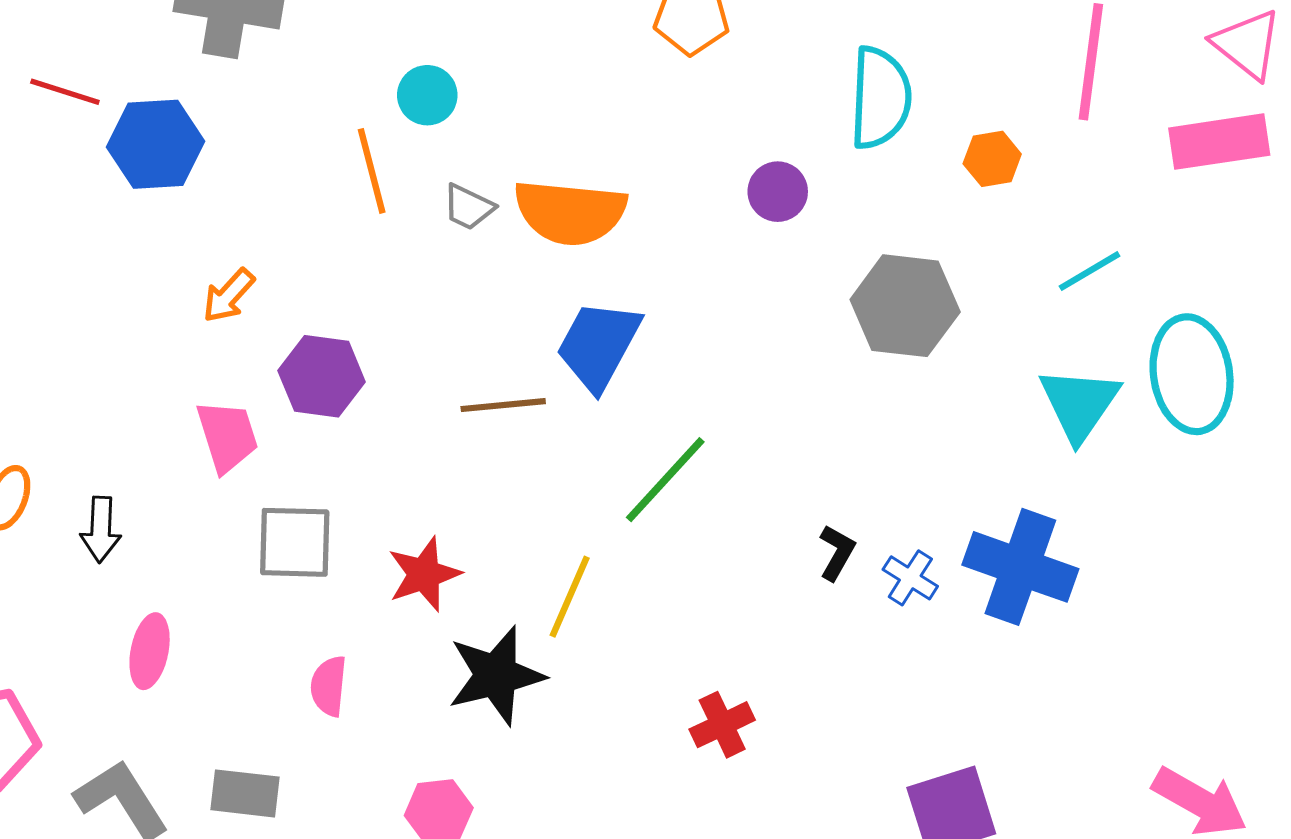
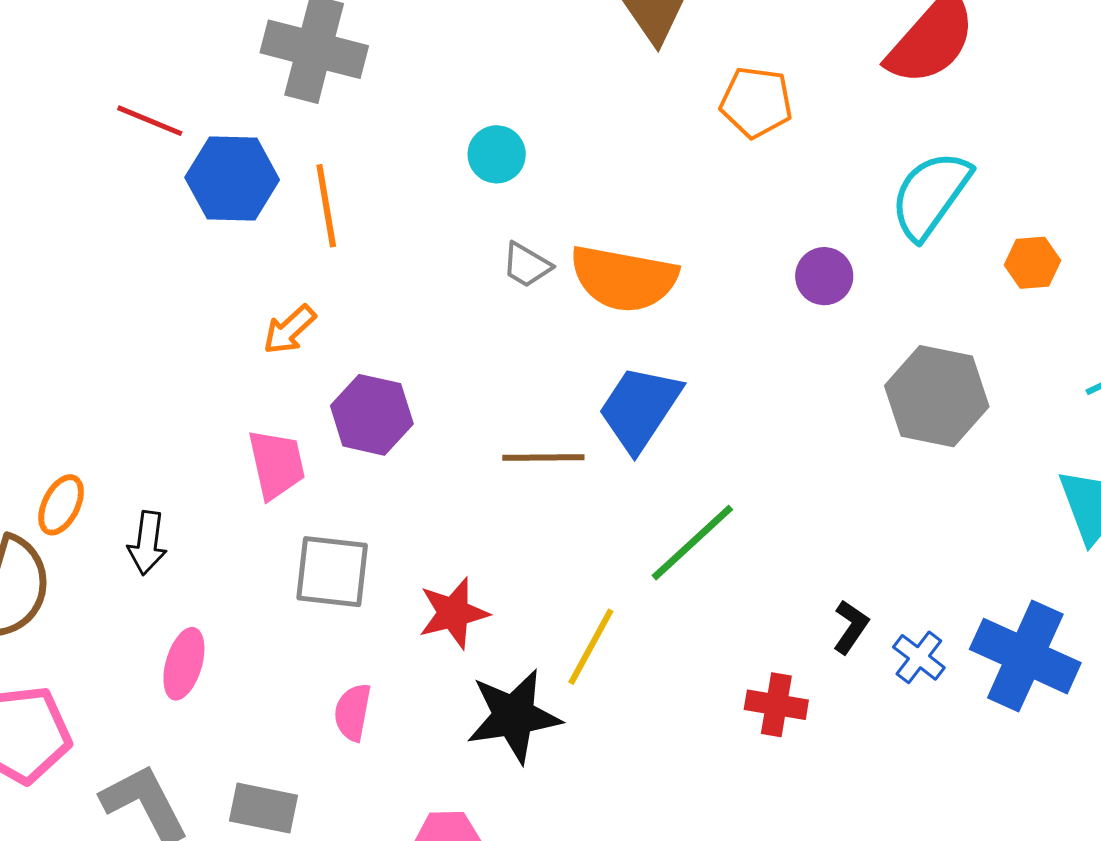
cyan semicircle: (880, 98) -> (930, 195), turned -152
orange line: (372, 171) -> (326, 206), moved
red cross: (722, 725) -> (776, 705), moved, turned 30

